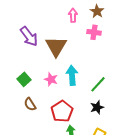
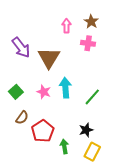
brown semicircle: (30, 104) -> (22, 118), turned -112
black star: (97, 107) -> (86, 130), moved
red pentagon: (62, 111) -> (43, 131), moved

